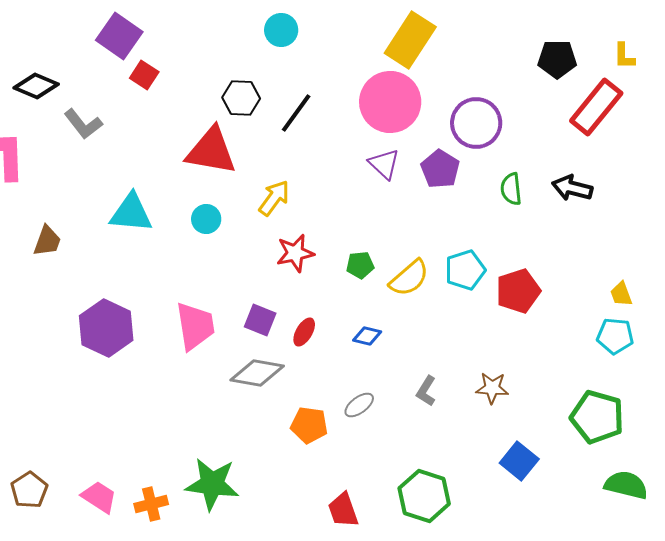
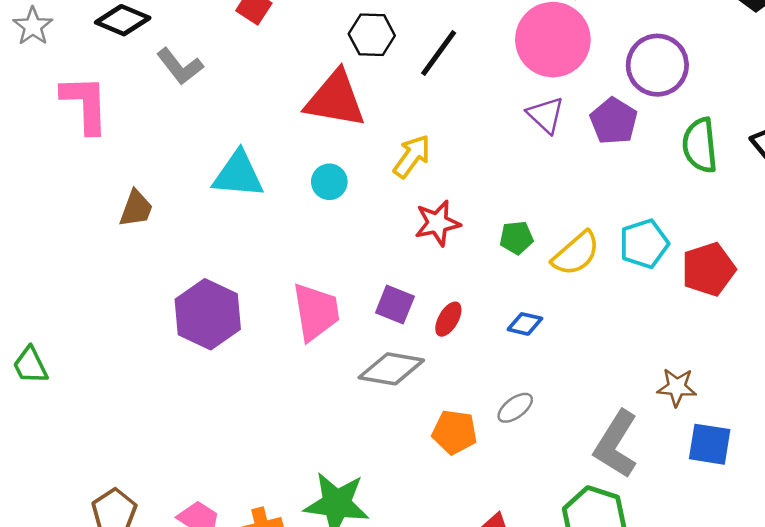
green semicircle: (511, 189) -> (700, 145), size x1.4
gray L-shape: (426, 391) -> (616, 444), moved, size x1.8
blue square: (519, 461) -> (710, 444), moved, turned -30

